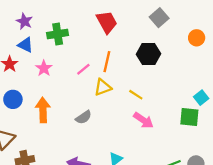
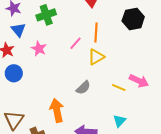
blue triangle: (26, 45) -> (18, 30), turned 35
yellow line: (136, 95) -> (119, 87), moved
blue circle: (13, 99) -> (14, 73), moved
orange arrow: (43, 110) -> (57, 110), moved

